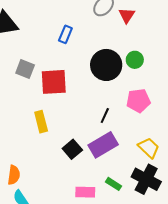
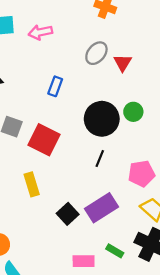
red square: (54, 82) -> (44, 140), turned 32
pink pentagon: (138, 101) -> (141, 174), moved
black line: (105, 115) -> (100, 158), moved

